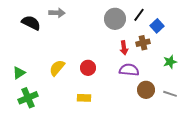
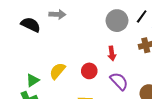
red arrow: (124, 48) -> (112, 53), moved
purple semicircle: (129, 70) -> (119, 81), moved, turned 42
green triangle: (19, 73) -> (33, 80), moved

